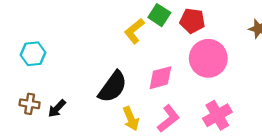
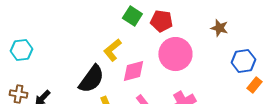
yellow L-shape: (134, 31) -> (112, 50), moved

